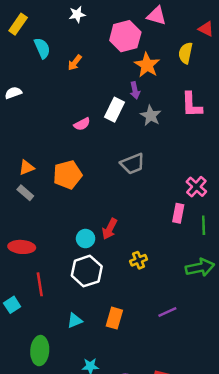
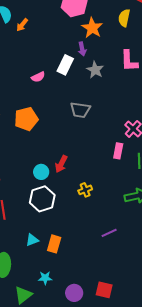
orange arrow: (75, 63) -> (22, 25), moved
gray trapezoid: (133, 164) -> (80, 110), turned 30
orange rectangle: (114, 318) -> (54, 244), moved

